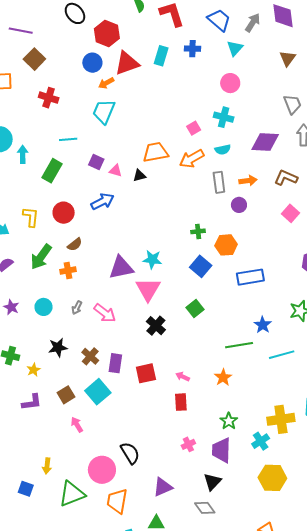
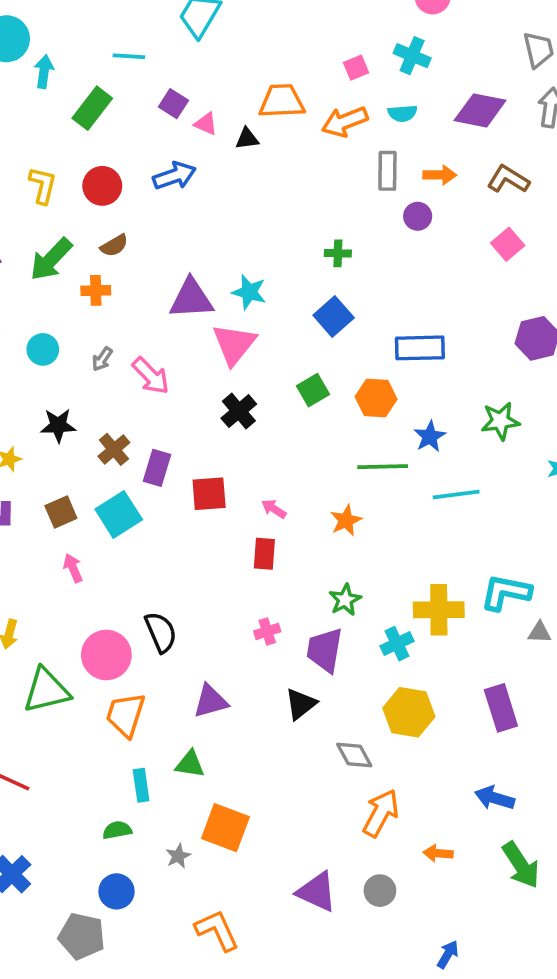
orange hexagon: (226, 245) -> (376, 398), moved
gray diamond: (205, 508) -> (354, 755), moved

